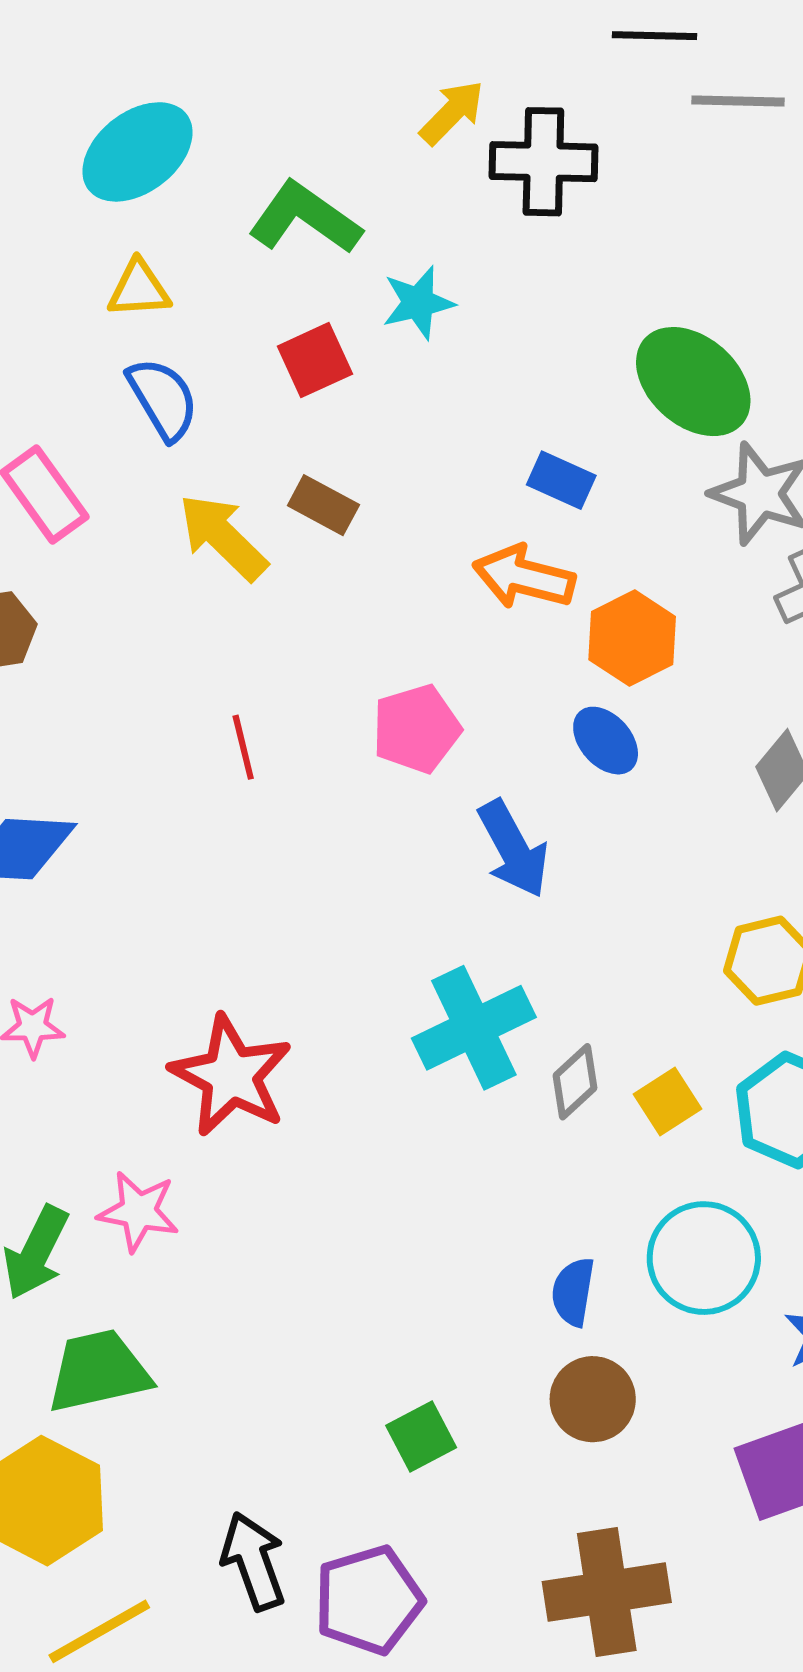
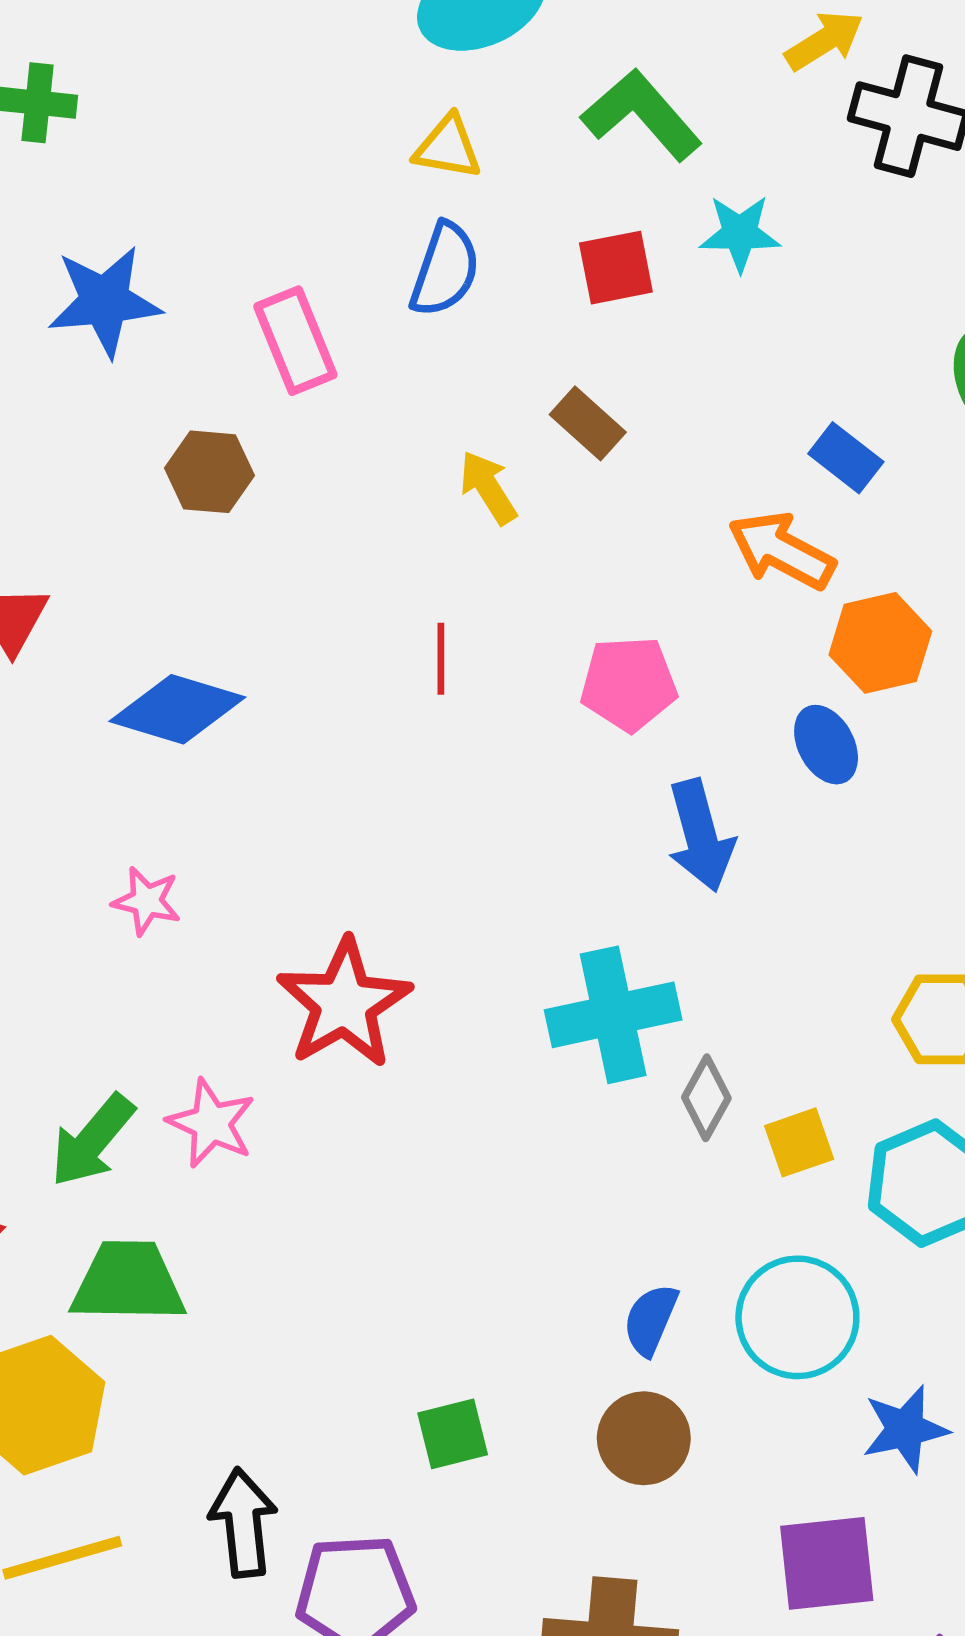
blue semicircle: (163, 399) -> (445, 270), turned 36
yellow arrow: (223, 537) -> (488, 487), moved, size x0.7
gray diamond: (575, 1082) -> (706, 1098), turned -32

